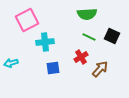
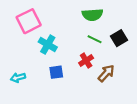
black square: (112, 36) -> (119, 38), turned 35
cyan cross: (45, 42) -> (48, 45), turned 36
cyan arrow: (11, 63) -> (18, 78), moved

